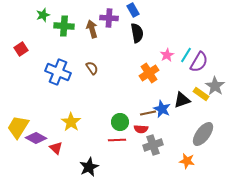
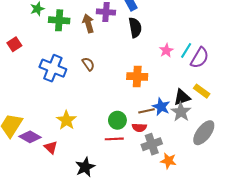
orange cross: (149, 73) -> (137, 77), moved, turned 36
gray star: (215, 86) -> (181, 112), moved
orange star: (187, 161) -> (168, 161), moved

